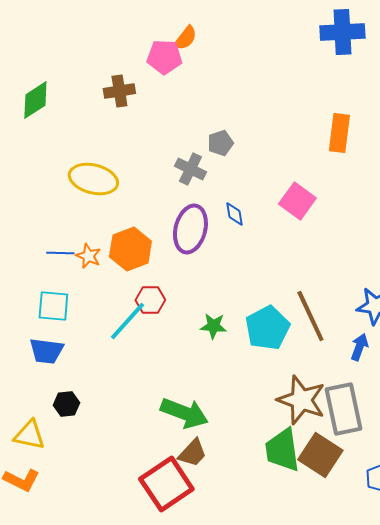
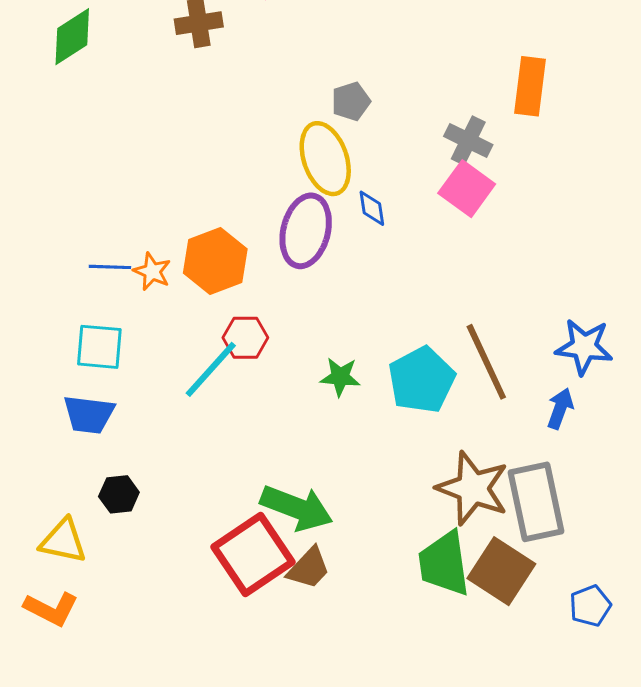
gray cross: (190, 169) -> (468, 141), moved
yellow ellipse: (93, 179) -> (325, 159), moved, turned 57
red square: (166, 484) -> (253, 555), moved

